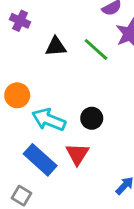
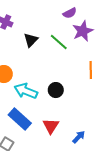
black triangle: (56, 47) -> (31, 40), turned -42
red triangle: (77, 154) -> (51, 126), moved

